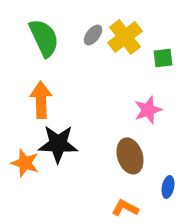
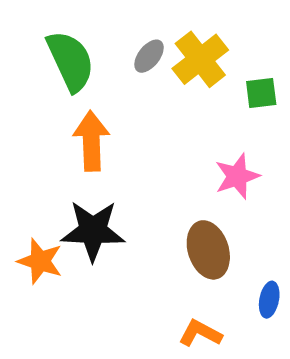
orange arrow: (41, 100) -> (91, 141), moved

